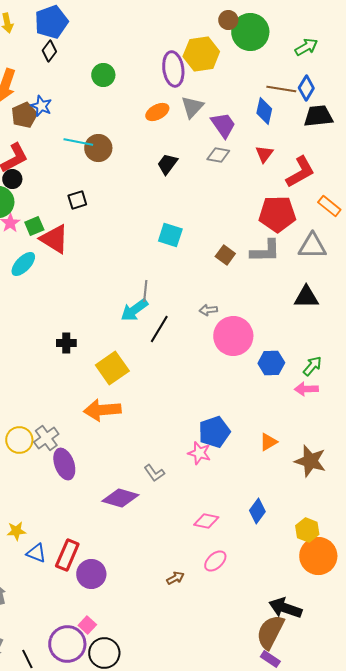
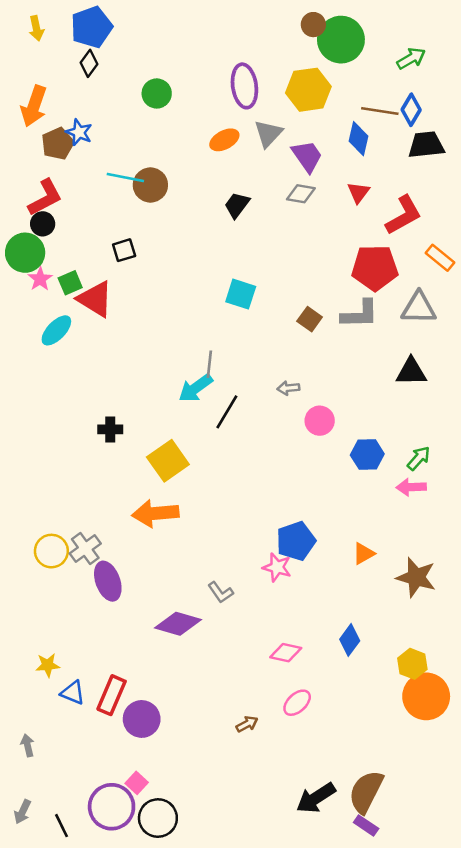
yellow hexagon: (201, 54) -> (308, 90), moved
pink circle: (233, 336) -> (320, 421), size x0.6
black arrow: (285, 608) -> (316, 798), moved, turned -52

